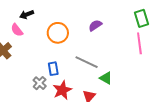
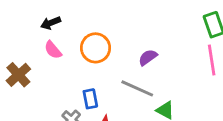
purple semicircle: (95, 25) -> (148, 57), moved
pink semicircle: (17, 30) -> (53, 50), moved

